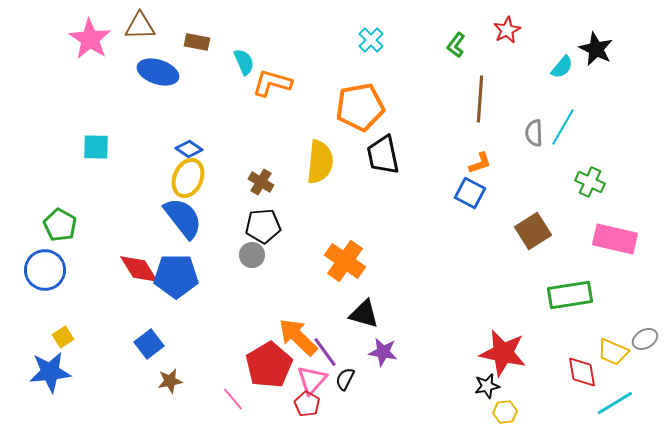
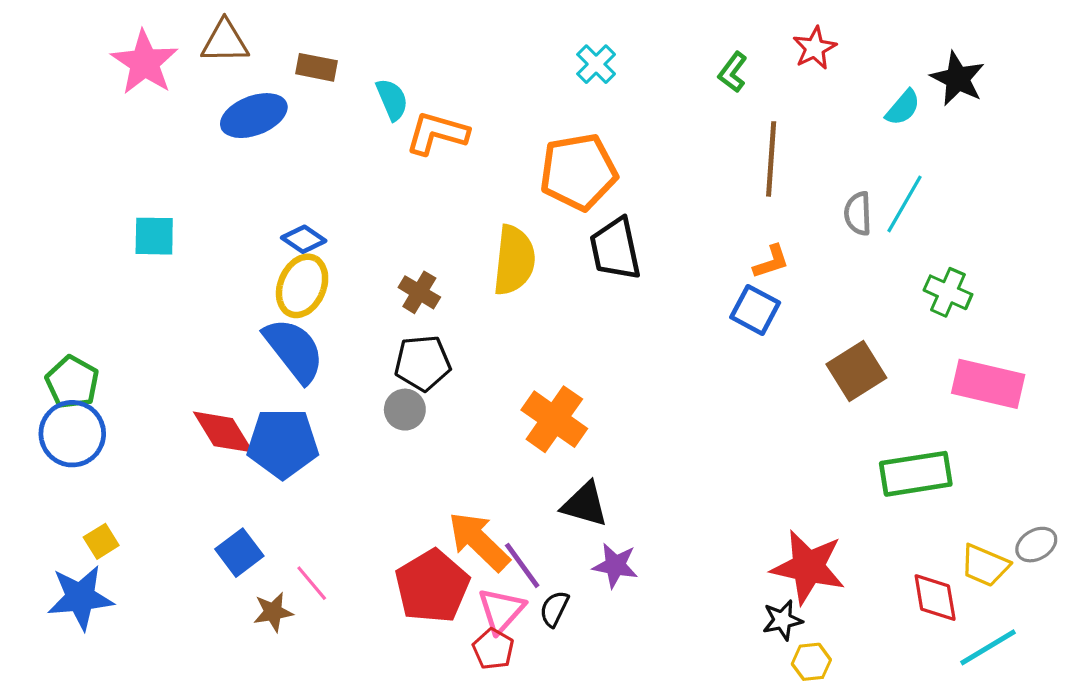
blue ellipse: (158, 72) -> (254, 116), turned -39
green pentagon: (60, 225) -> (72, 382), moved
pink line: (233, 399) -> (312, 583), moved

